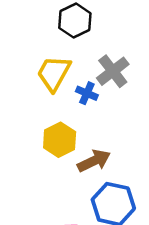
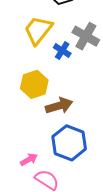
gray cross: (113, 71) -> (86, 36), turned -32

